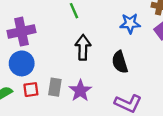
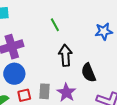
black semicircle: (120, 62) -> (88, 73), moved

